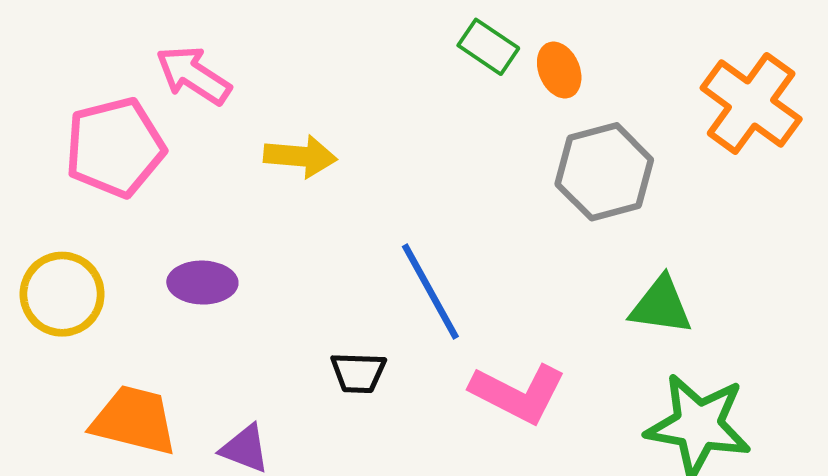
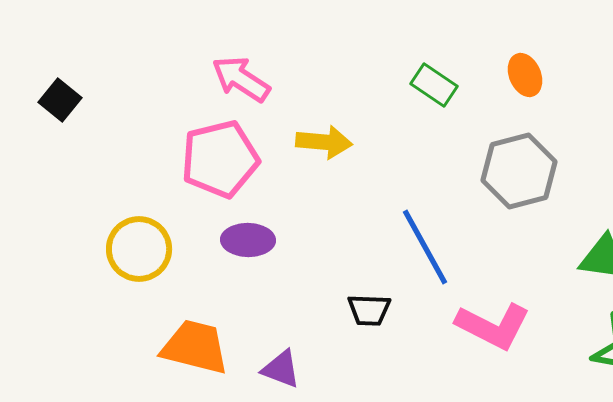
green rectangle: (488, 47) -> (434, 85), moved
pink pentagon: (115, 147) -> (220, 159), moved
gray hexagon: (604, 172) -> (519, 171), moved

